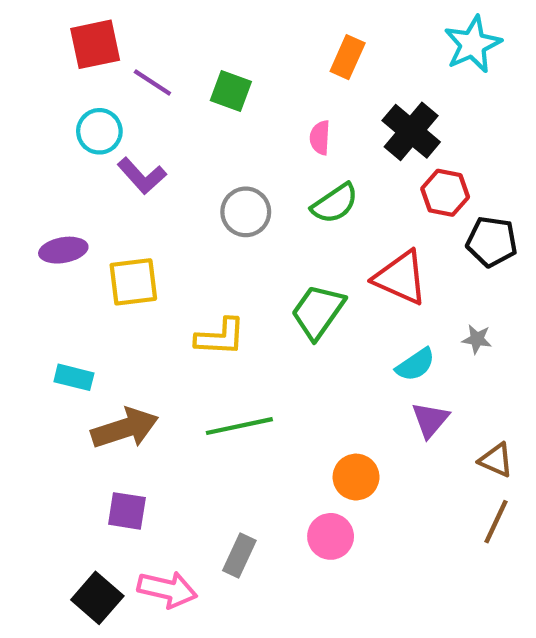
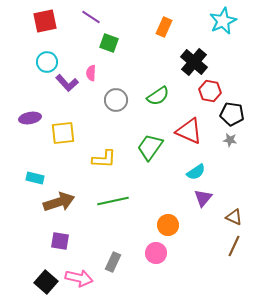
purple line: (152, 83) -> (91, 17), moved
pink semicircle: (320, 138) -> (91, 73), moved
gray star: (477, 339) -> (230, 140), moved

